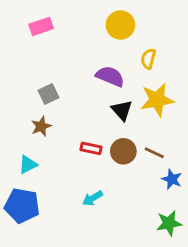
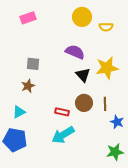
yellow semicircle: (148, 59) -> (106, 27), moved, turned -104
gray square: (48, 94) -> (33, 64), turned 32
red rectangle: (91, 148) -> (62, 112), moved
brown line: (154, 153) -> (105, 104), turned 64
cyan arrow: (93, 198) -> (63, 135), size x1.6

